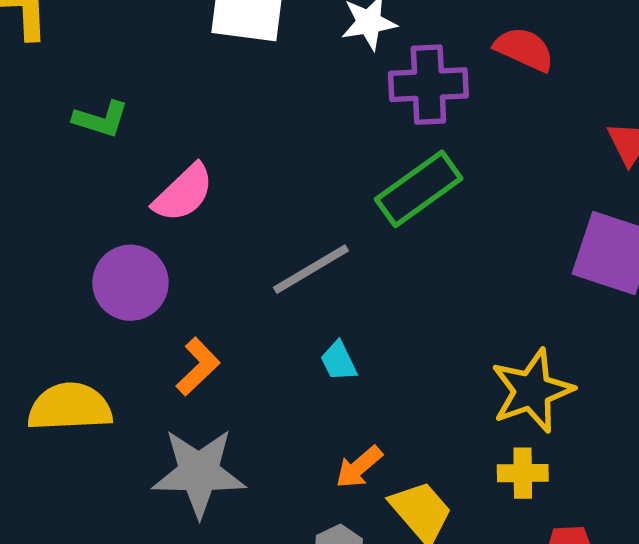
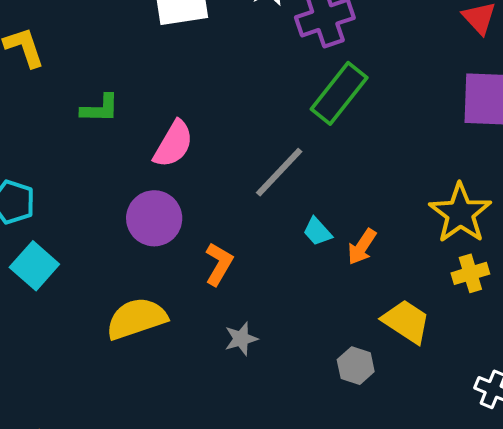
orange arrow: (359, 467) -> (362, 247), moved
gray star: (199, 473) -> (241, 339), size x0.5

